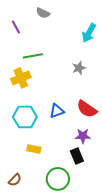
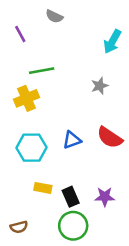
purple star: (83, 136) -> (105, 197), moved
black rectangle: (77, 156) -> (71, 197), moved
brown semicircle: (15, 180) -> (19, 227), turned 32

